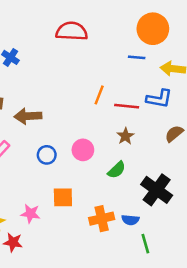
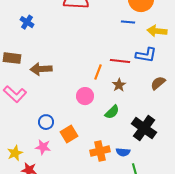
orange line: (99, 95) -> (98, 72), moved
blue circle: (47, 155) -> (46, 122), moved
orange square: (63, 197) -> (69, 134), turned -30

